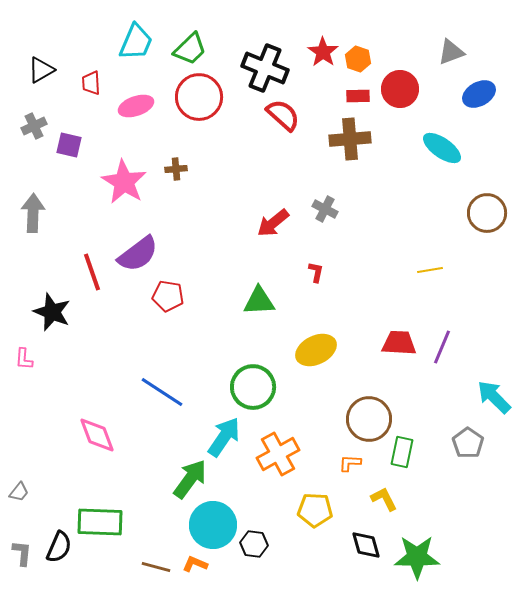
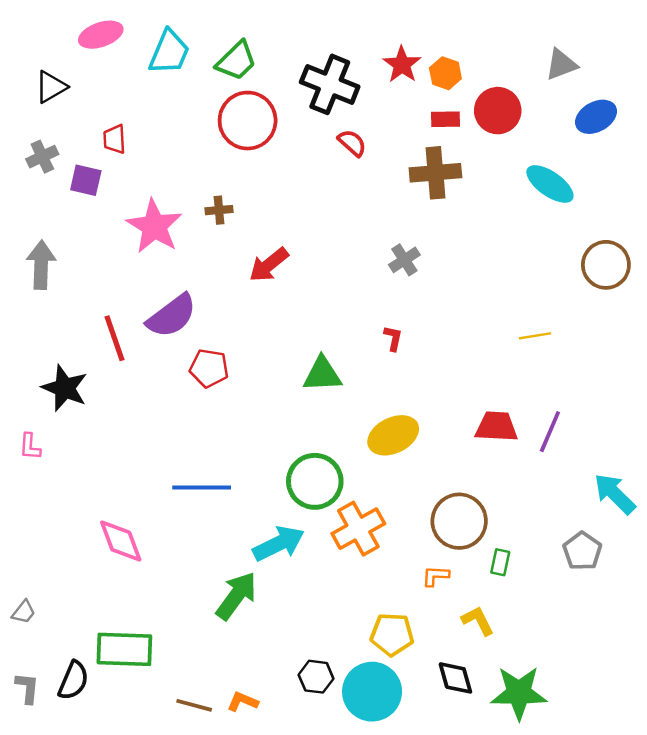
red trapezoid: (91, 83) -> (114, 139), moved
pink ellipse: (136, 106) -> (101, 35), moved
red semicircle: (283, 115) -> (352, 143), size x0.7
gray cross: (325, 209) -> (404, 260), turned 30
red arrow: (273, 223) -> (269, 265), moved
blue line: (162, 392) -> (202, 488), turned -33
cyan arrow: (224, 437) -> (279, 544), turned 30
green rectangle: (402, 452) -> (500, 562), size x0.7
orange cross: (278, 454) -> (358, 529), moved
cyan circle: (213, 525) -> (372, 692), moved

